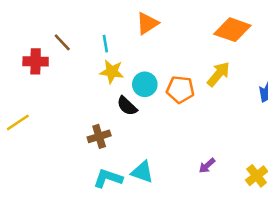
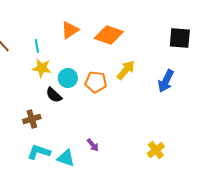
orange diamond: (232, 30) -> (109, 35), moved
purple arrow: (207, 166) -> (93, 145), moved, turned -88
cyan triangle: (142, 172) -> (66, 158), moved

